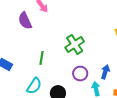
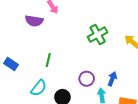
purple semicircle: (25, 21) -> (34, 21), turned -60
green cross: (75, 44) -> (98, 35), moved

